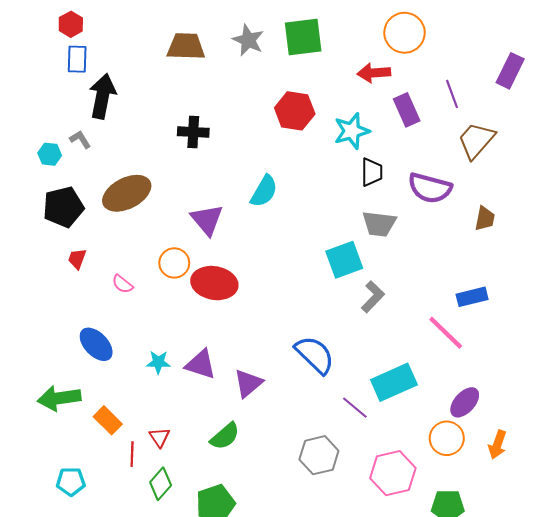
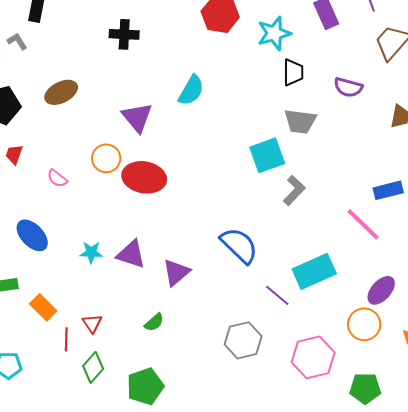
purple semicircle: (430, 188) -> (348, 87), size x0.7
brown ellipse: (127, 193) -> (61, 92), size x0.7
green semicircle: (225, 436) -> (154, 322), size x0.7

